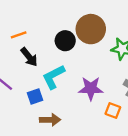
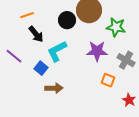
purple star: (91, 88) -> (97, 51), moved
blue square: (35, 97) -> (41, 68), turned -32

